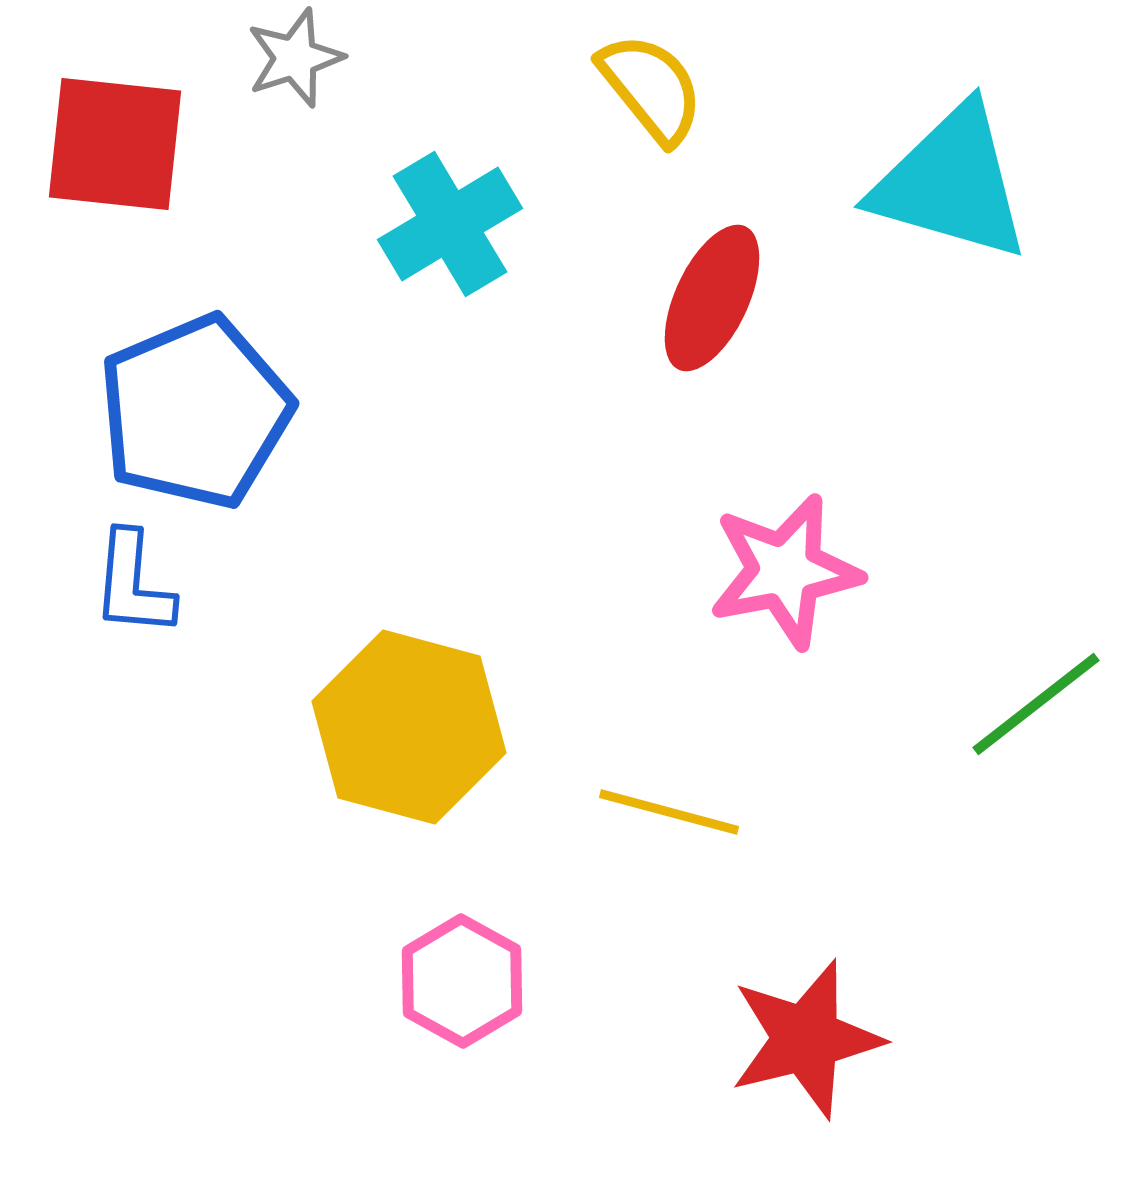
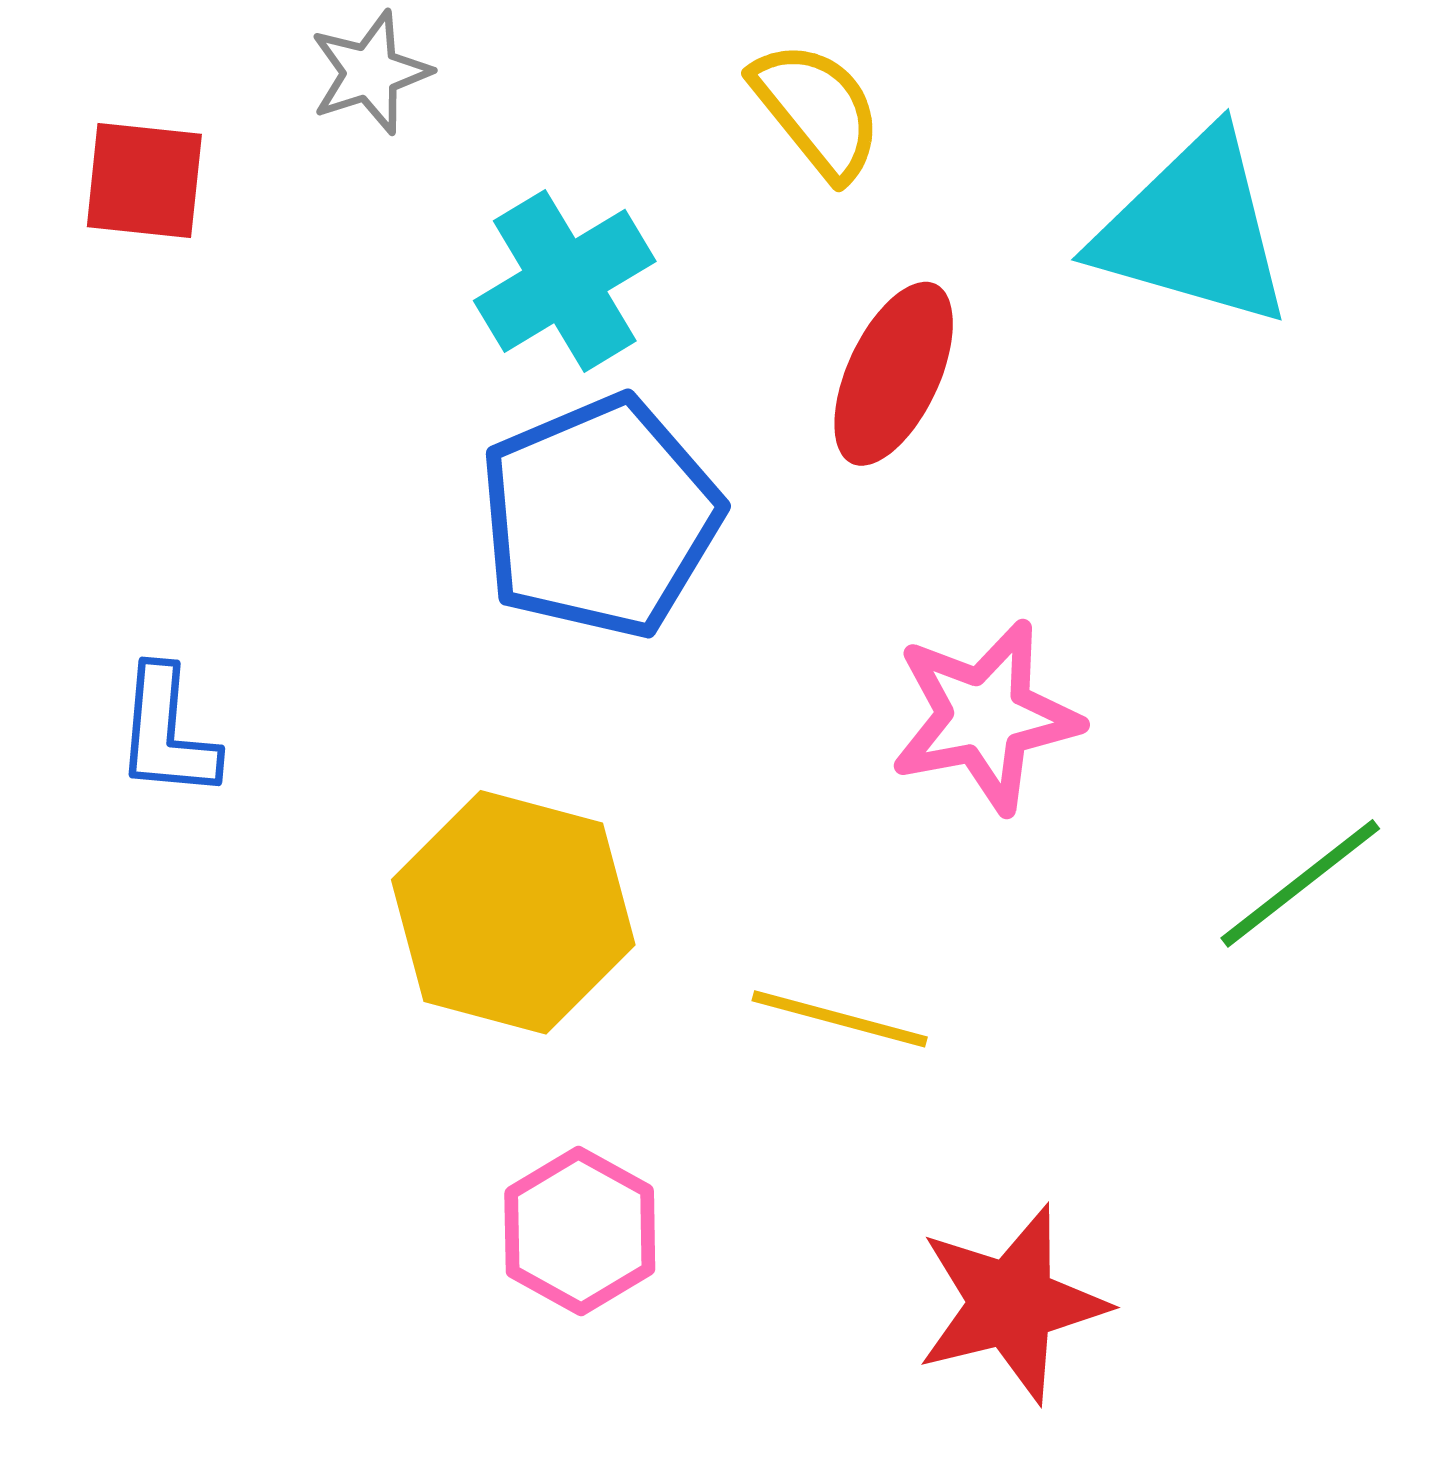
red square: (115, 144) -> (144, 180), size x0.7
blue pentagon: (195, 412) -> (600, 517), moved

